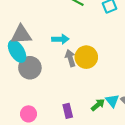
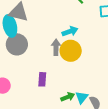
cyan arrow: (60, 39) -> (70, 31), moved, turned -35
purple rectangle: (68, 111) -> (42, 79), moved

